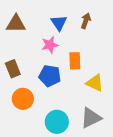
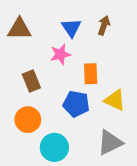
brown rectangle: (13, 69) -> (31, 81), moved
blue pentagon: (50, 76) -> (76, 104), moved
cyan circle: (57, 122) -> (54, 147), moved

